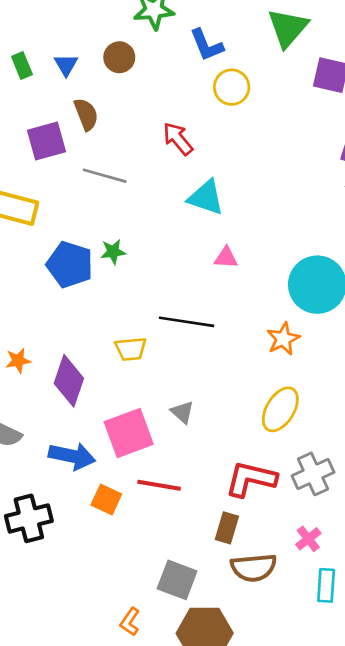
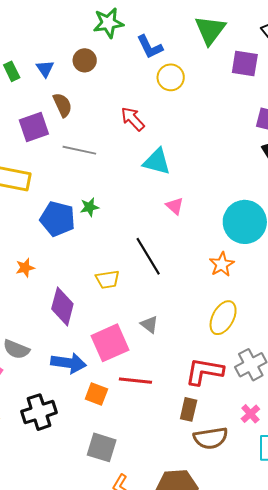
pink triangle: (226, 258) -> (175, 206), turned 42
black line: (187, 322) -> (148, 256), turned 54
orange star: (18, 361) -> (25, 268), moved
gray square: (177, 580) -> (102, 447), moved

